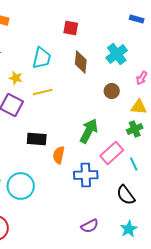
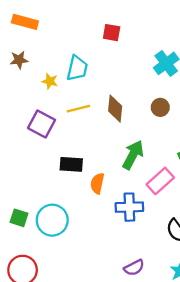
brown diamond: (81, 62) -> (115, 109), moved
yellow star: (16, 78) -> (50, 81), moved

